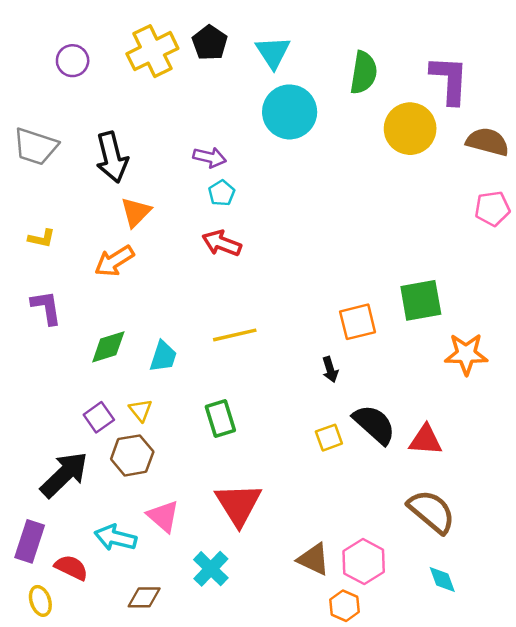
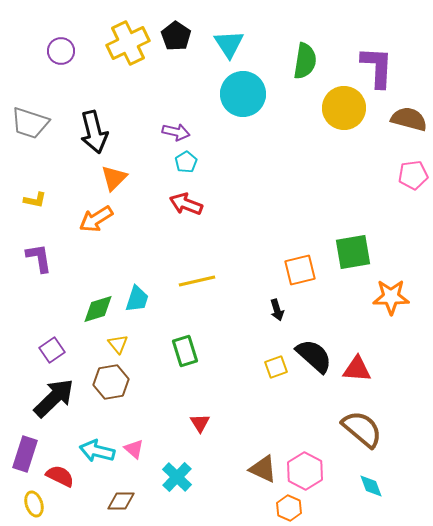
green diamond: (108, 347) -> (98, 309), moved
purple square: (99, 417) -> (52, 350), moved
red triangle: (238, 504) -> (200, 423), size x0.5
pink triangle: (163, 516) -> (134, 449), moved, size x0.7

